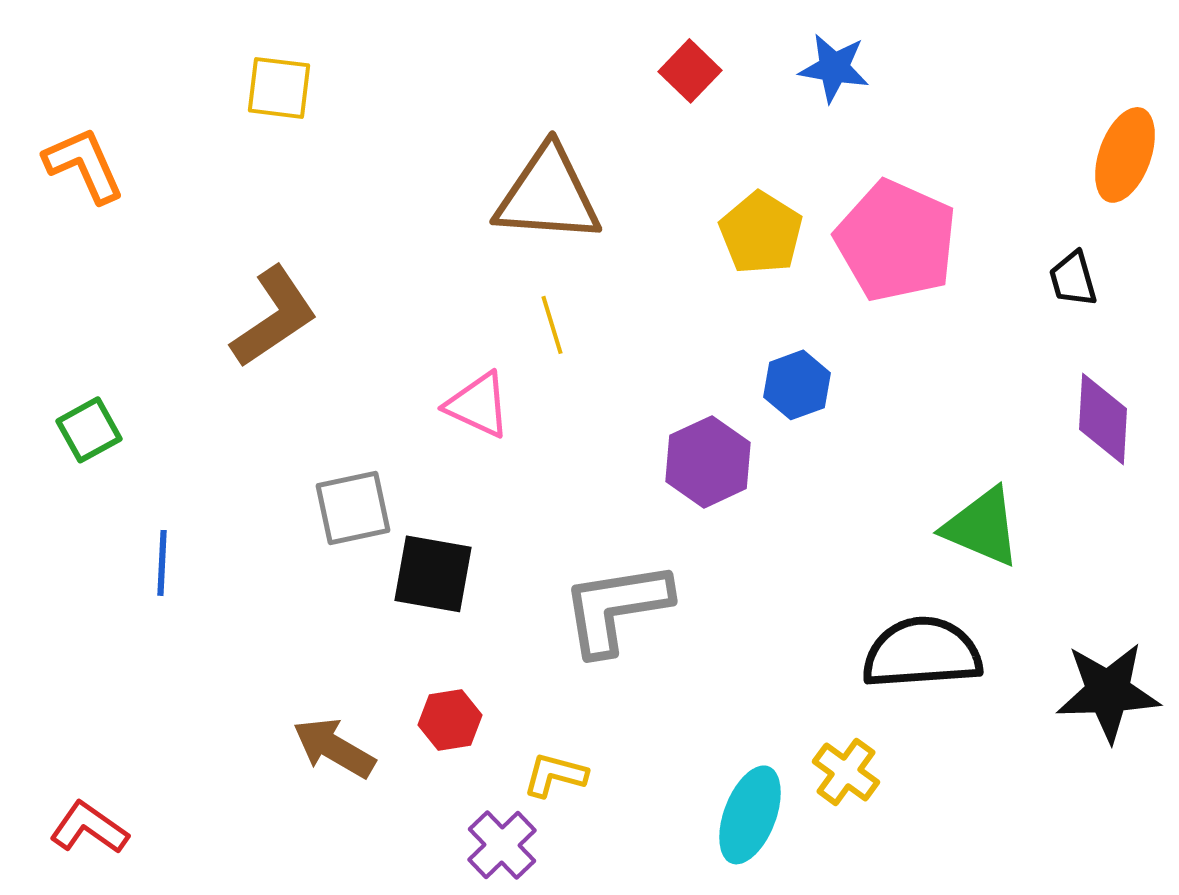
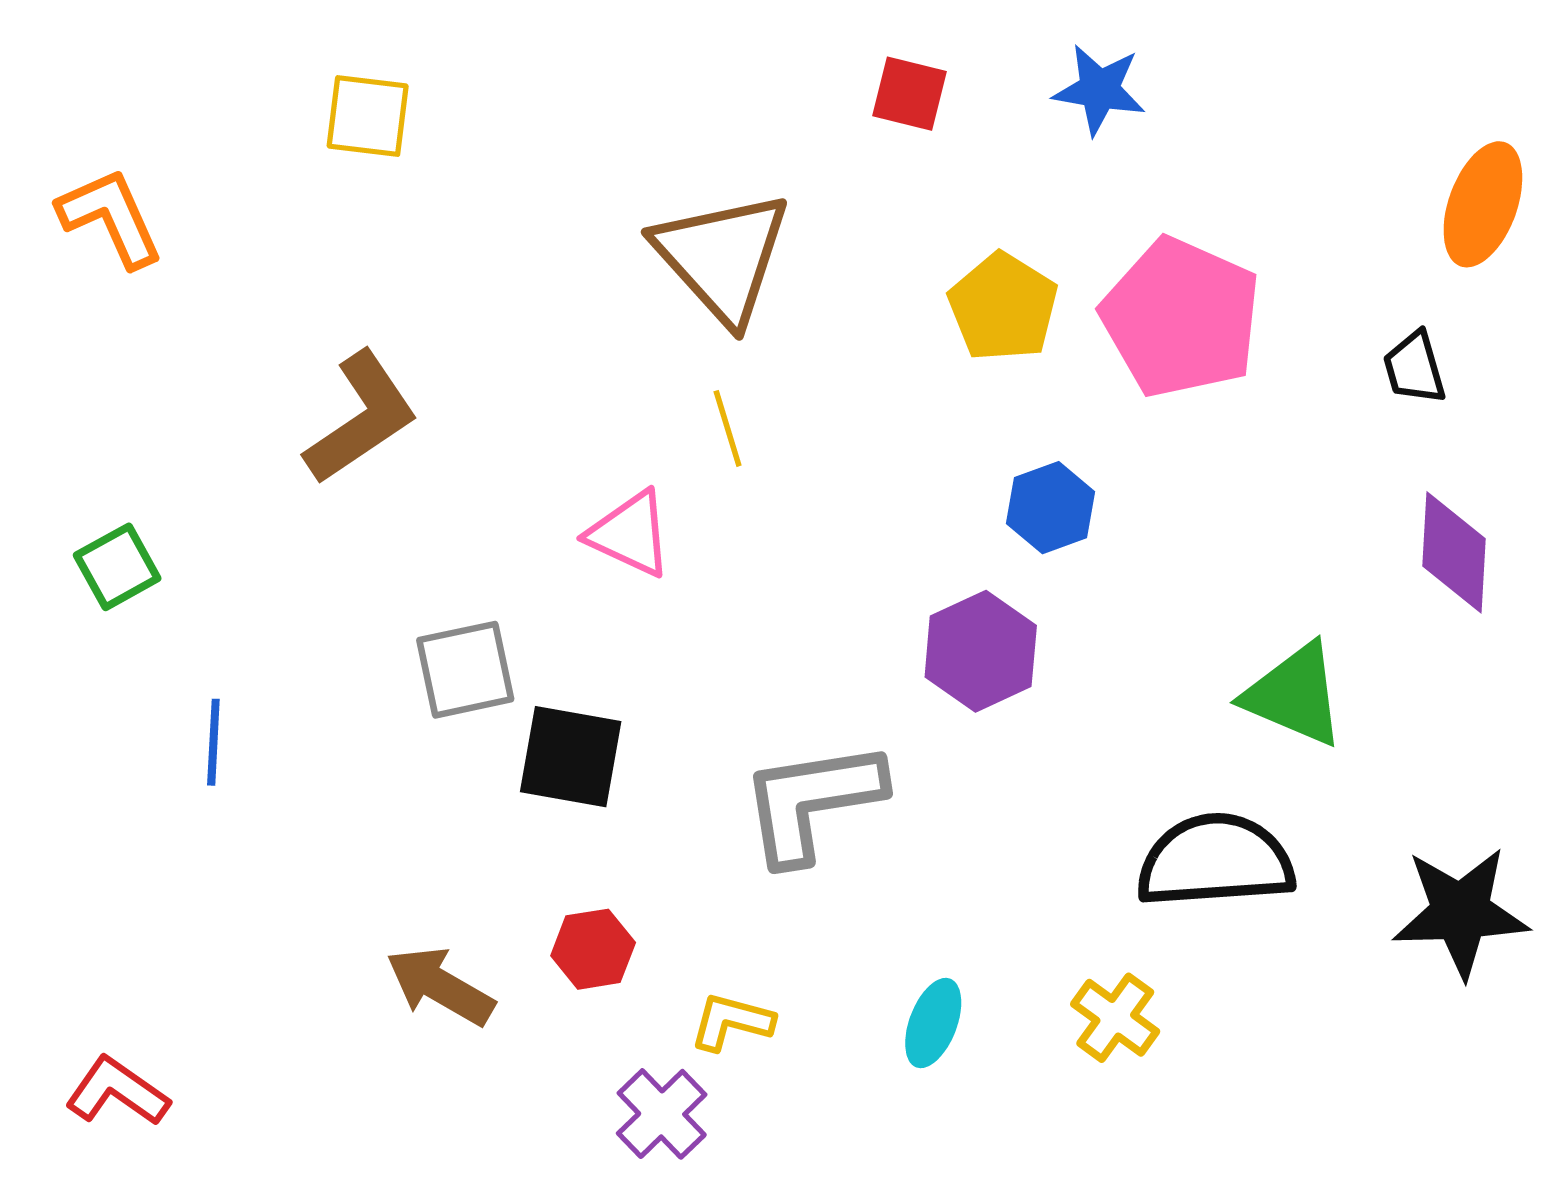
red square: (690, 71) -> (909, 94), turned -30
brown triangle: (548, 195) -> (722, 257), turned 44
purple hexagon: (708, 462) -> (981, 651), moved
cyan ellipse: (750, 815) -> (933, 1023), moved, size x0.7

